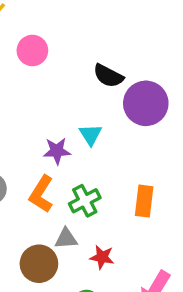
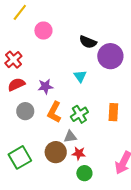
purple star: (57, 151) -> (45, 86), moved
red star: (102, 257) -> (79, 153), moved

